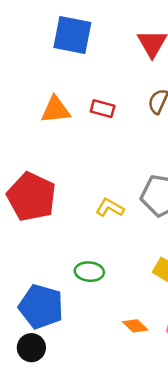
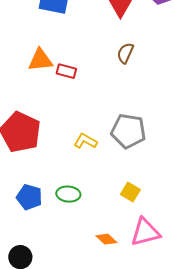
red rectangle: (103, 109) -> (66, 71), moved
blue pentagon: (41, 307) -> (29, 197), moved, size x0.7

